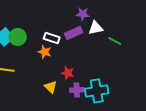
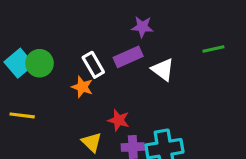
white triangle: (96, 28) -> (163, 70), moved, turned 49
white rectangle: (52, 38) -> (93, 65), turned 42
green line: (115, 41) -> (213, 49), moved, turned -40

